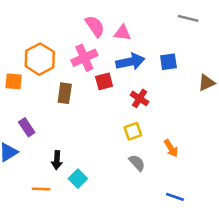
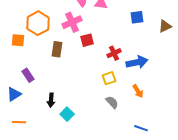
blue arrow: (130, 62) -> (137, 62), moved
blue square: (168, 62) -> (137, 17), moved
brown triangle: (206, 83) -> (165, 26), moved
red cross: (140, 98) -> (114, 53), turned 32
orange line: (41, 189) -> (19, 122), moved

